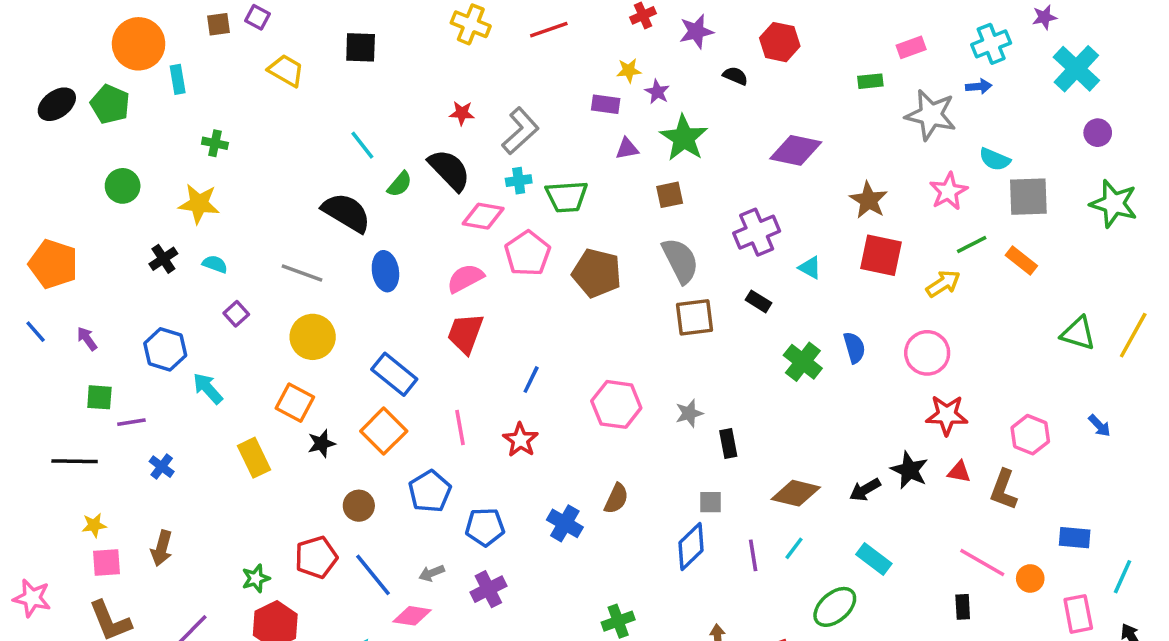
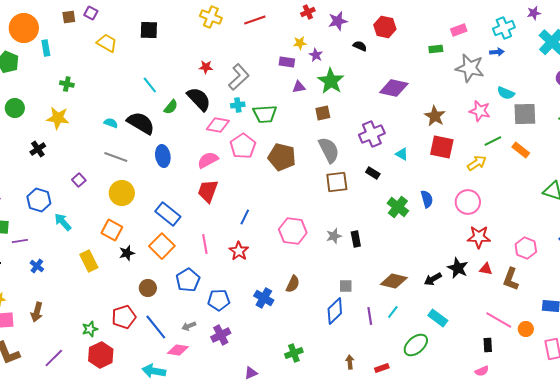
pink star: (948, 191) -> (480, 111), turned -30
cyan semicircle: (215, 264) -> (111, 123), moved
black rectangle: (728, 443) -> (356, 239), moved

